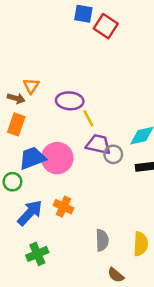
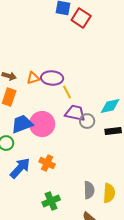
orange triangle: (31, 86) -> (33, 78), moved, turned 40
gray semicircle: (102, 240) -> (89, 190), moved
green cross: (37, 254) -> (51, 201), moved

